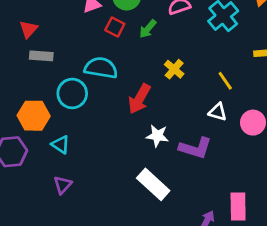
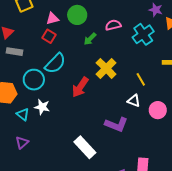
red square: (115, 27) -> (49, 36), moved
cyan semicircle: (101, 68) -> (55, 63), turned 120
yellow cross: (174, 69) -> (106, 68), size x1.5
white star: (157, 136) -> (42, 107), moved

